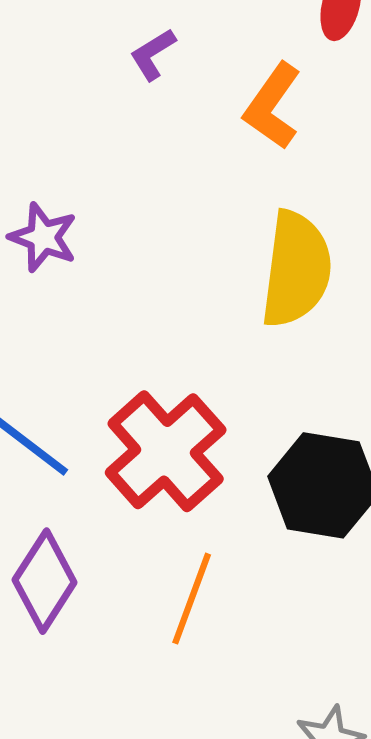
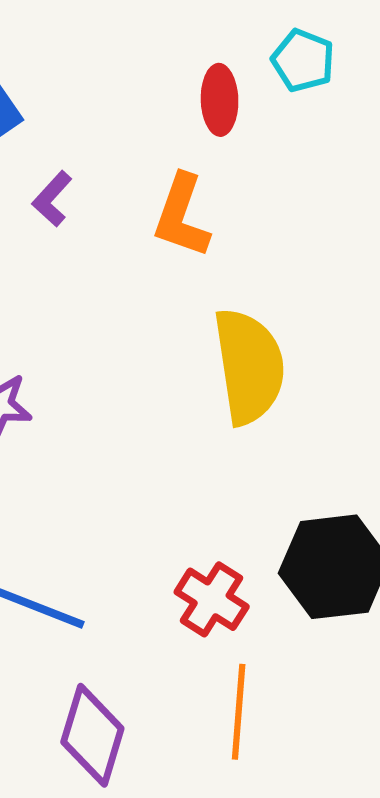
red cross: (166, 451) -> (212, 599), moved, size x0.6

